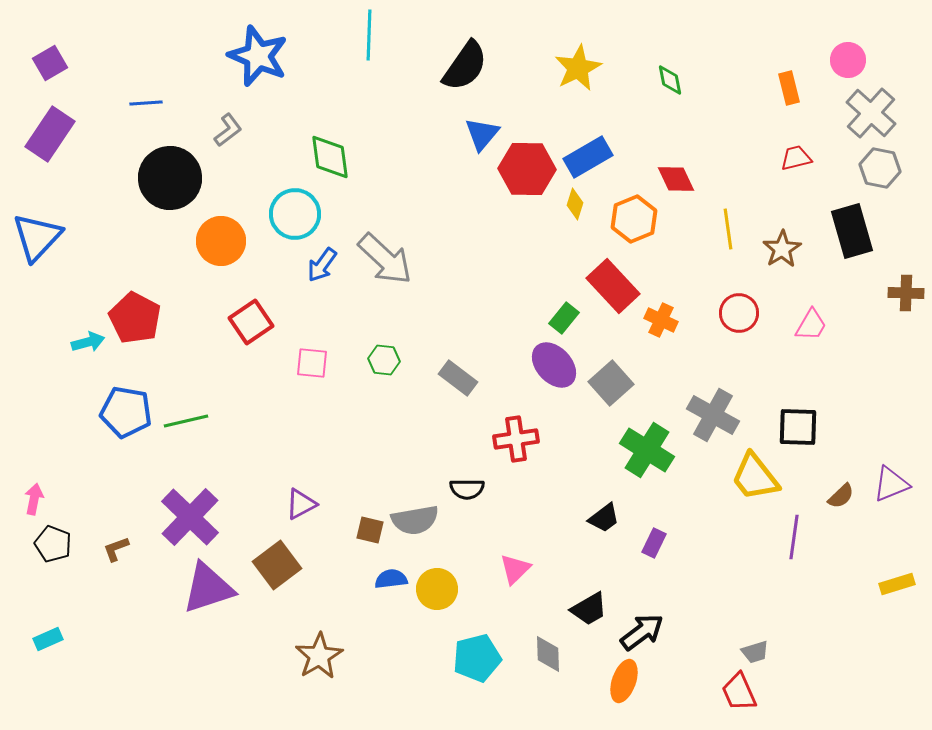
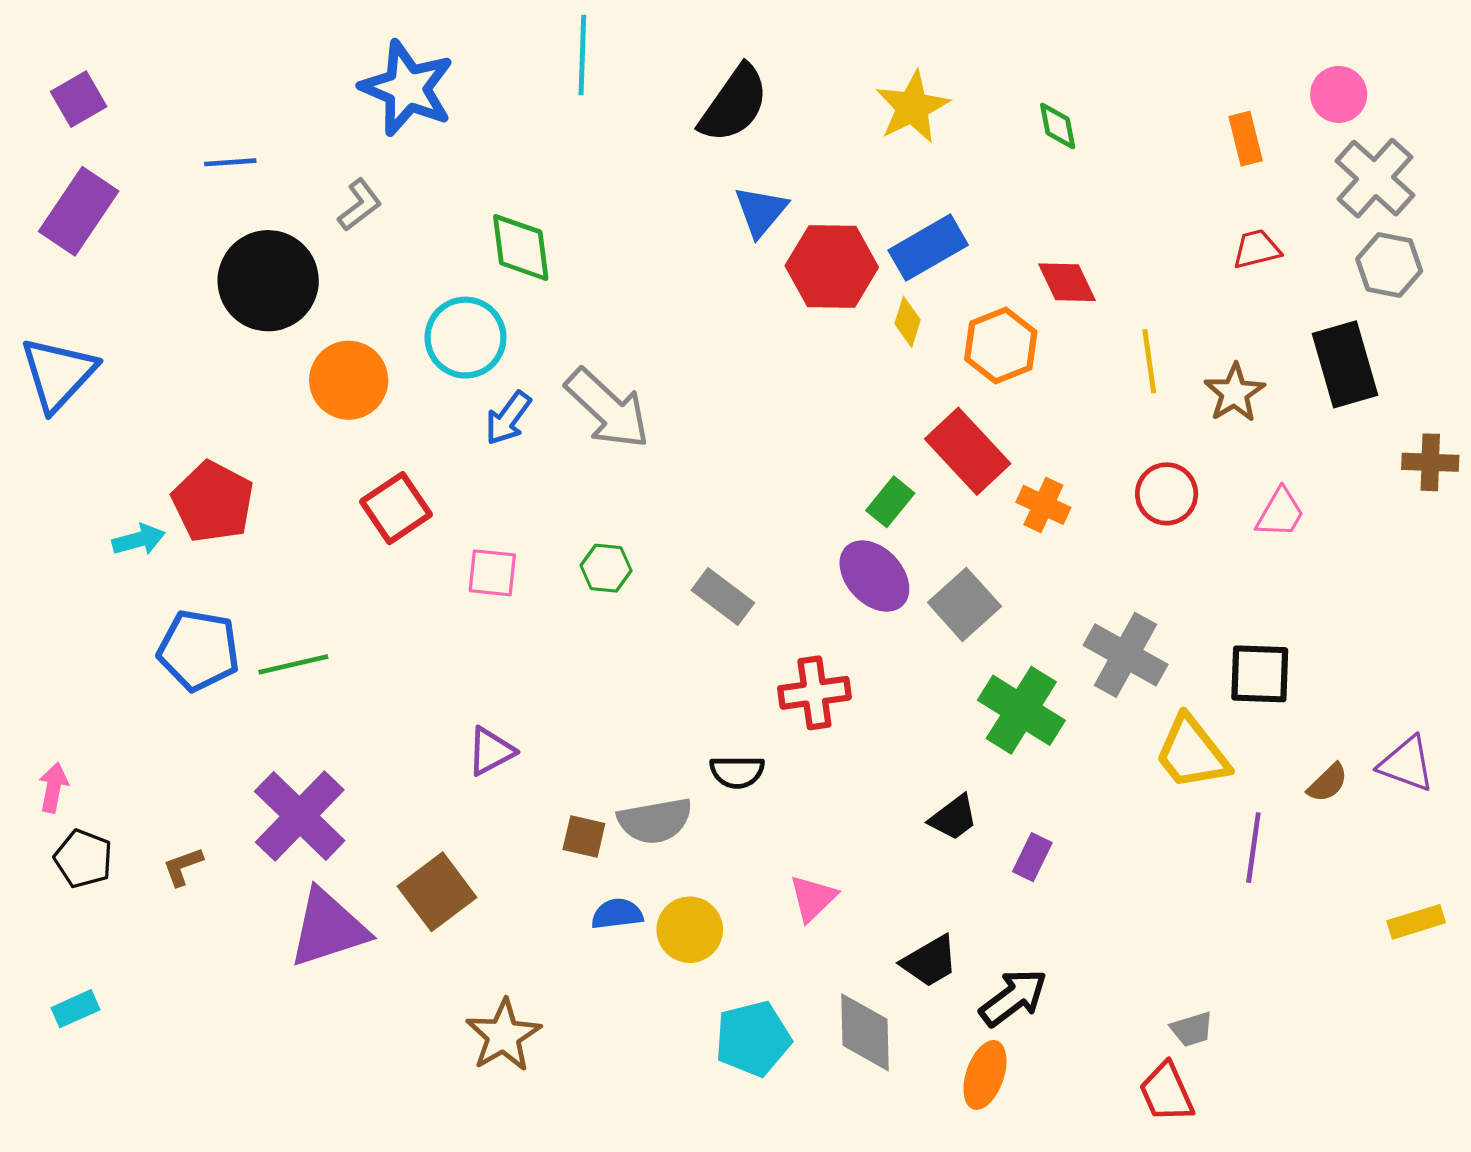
purple triangle: (891, 484) -> (1407, 764), turned 42
purple triangle: (301, 504) -> (491, 751), moved
gray diamond: (548, 654) -> (865, 1032), size x1.4

